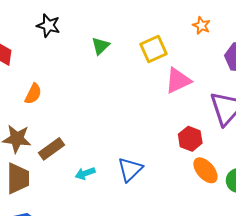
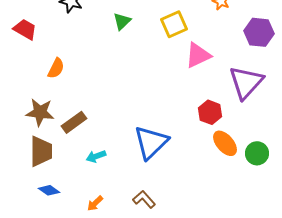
blue triangle: (130, 169) -> (151, 142), size x1.4
cyan arrow: (85, 173) -> (96, 156), moved

